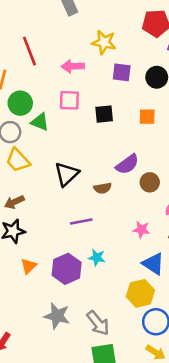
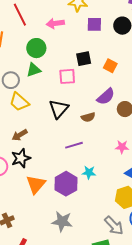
pink square: (69, 100) -> (67, 76), moved
green circle: (20, 103) -> (36, 48), moved
orange square: (147, 117) -> (110, 66), moved, turned 32
green triangle: (40, 122) -> (34, 70), turned -35
orange triangle: (29, 266) -> (36, 184), size x1.5
gray arrow: (98, 323) -> (114, 226), moved

